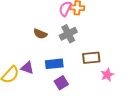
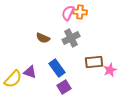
blue rectangle: (54, 64) -> (57, 68), turned 60
pink star: (107, 75) -> (110, 70), moved

